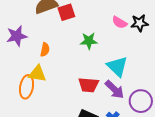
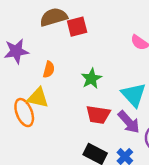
green star: (89, 41) -> (91, 79), moved, turned -30
orange ellipse: (27, 87) -> (24, 113), turned -35

